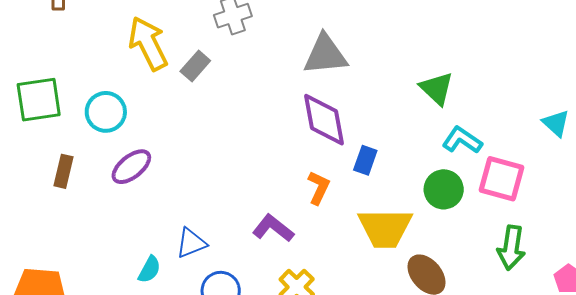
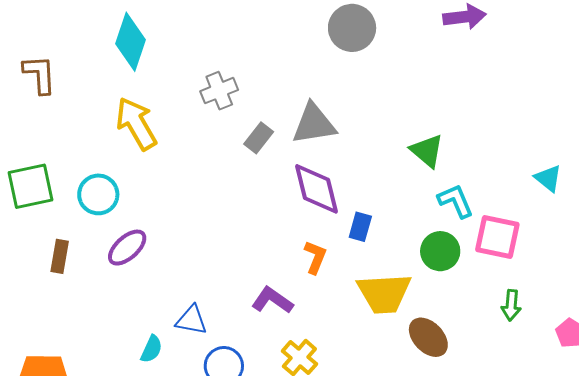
gray rectangle: (195, 66) -> (259, 138), moved
cyan L-shape: (462, 140) -> (456, 201), turned 36
blue triangle: (191, 243) -> (191, 320), turned 36
green arrow: (511, 248) -> (511, 305), size x0.7

